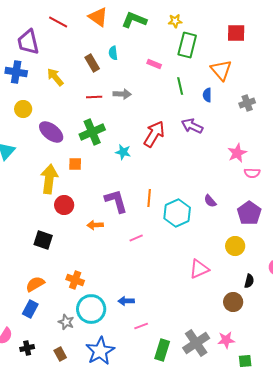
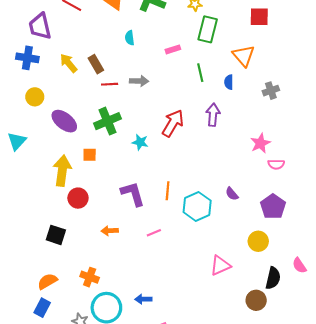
brown rectangle: (92, 63) -> (96, 64), moved
pink rectangle: (154, 64) -> (173, 49), turned -40
purple arrow: (192, 126) -> (213, 115), turned 70
orange arrow: (95, 225) -> (110, 231), moved
black semicircle: (249, 281) -> (273, 278), size x1.5

